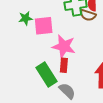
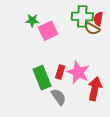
pink square: (44, 26) -> (48, 31), turned -30
pink star: (64, 46) -> (78, 72), moved

